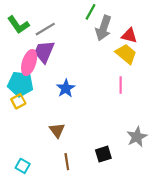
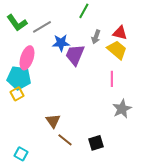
gray arrow: (103, 28) -> (96, 37), moved, size x0.6
purple trapezoid: (44, 52) -> (75, 55), moved
blue star: (66, 88) -> (61, 43), moved, turned 30
gray star: (137, 137) -> (122, 109), moved
brown line: (67, 162) -> (65, 140), moved, turned -42

